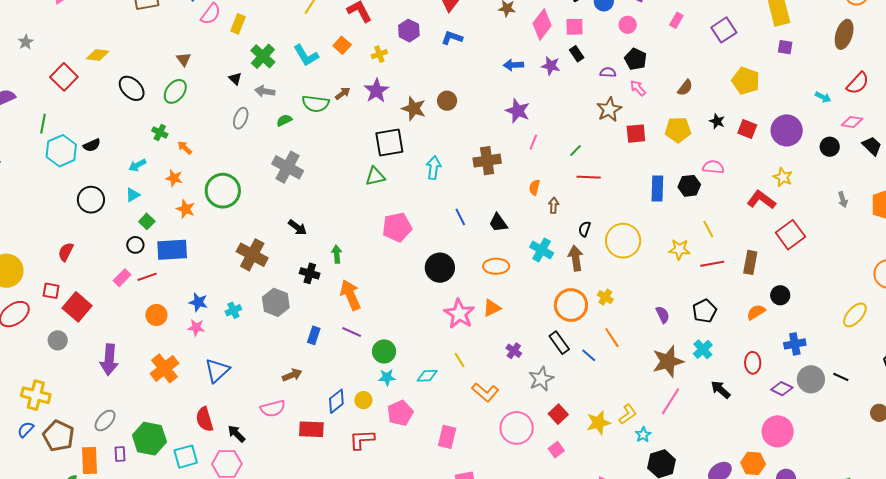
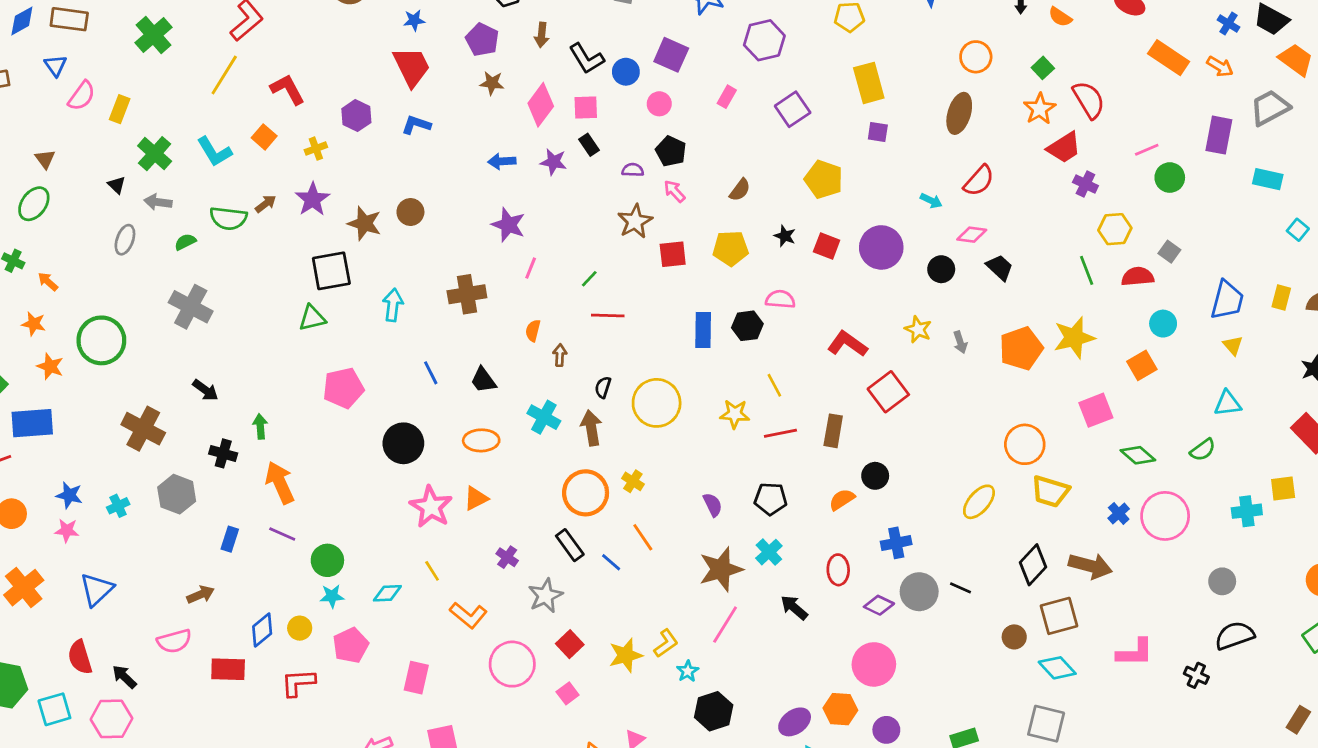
yellow star: (783, 177) -> (918, 329), moved
black pentagon: (705, 311) -> (771, 499), turned 30

